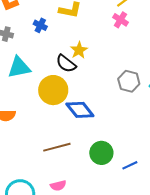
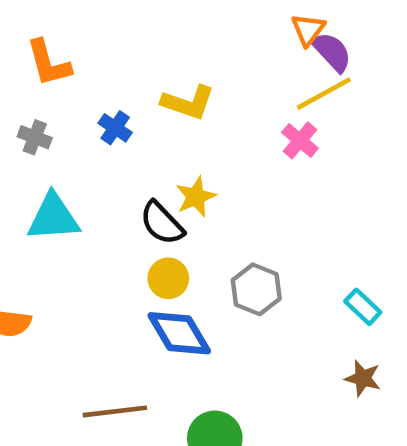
gray hexagon: (129, 81) -> (256, 289), moved
yellow circle: (53, 90) -> (168, 278), moved, size x0.6

